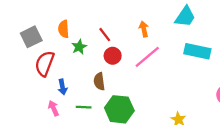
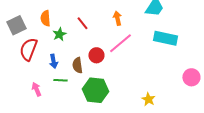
red circle: (113, 56) -> (96, 55), moved
blue arrow: (62, 87) -> (53, 61), moved
green line: (84, 107) -> (60, 80), moved

